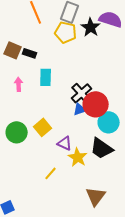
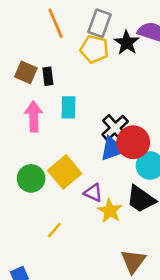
black rectangle: (30, 53) -> (48, 76), turned 64
pink arrow: (19, 84) -> (34, 116), size x1.6
blue triangle: (80, 109) -> (112, 149), size x1.5
yellow square: (43, 127) -> (65, 172), size x1.4
yellow line: (51, 173) -> (54, 230), moved

